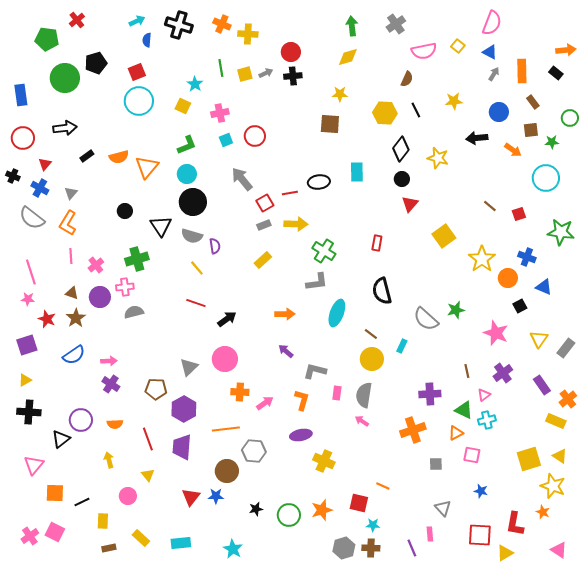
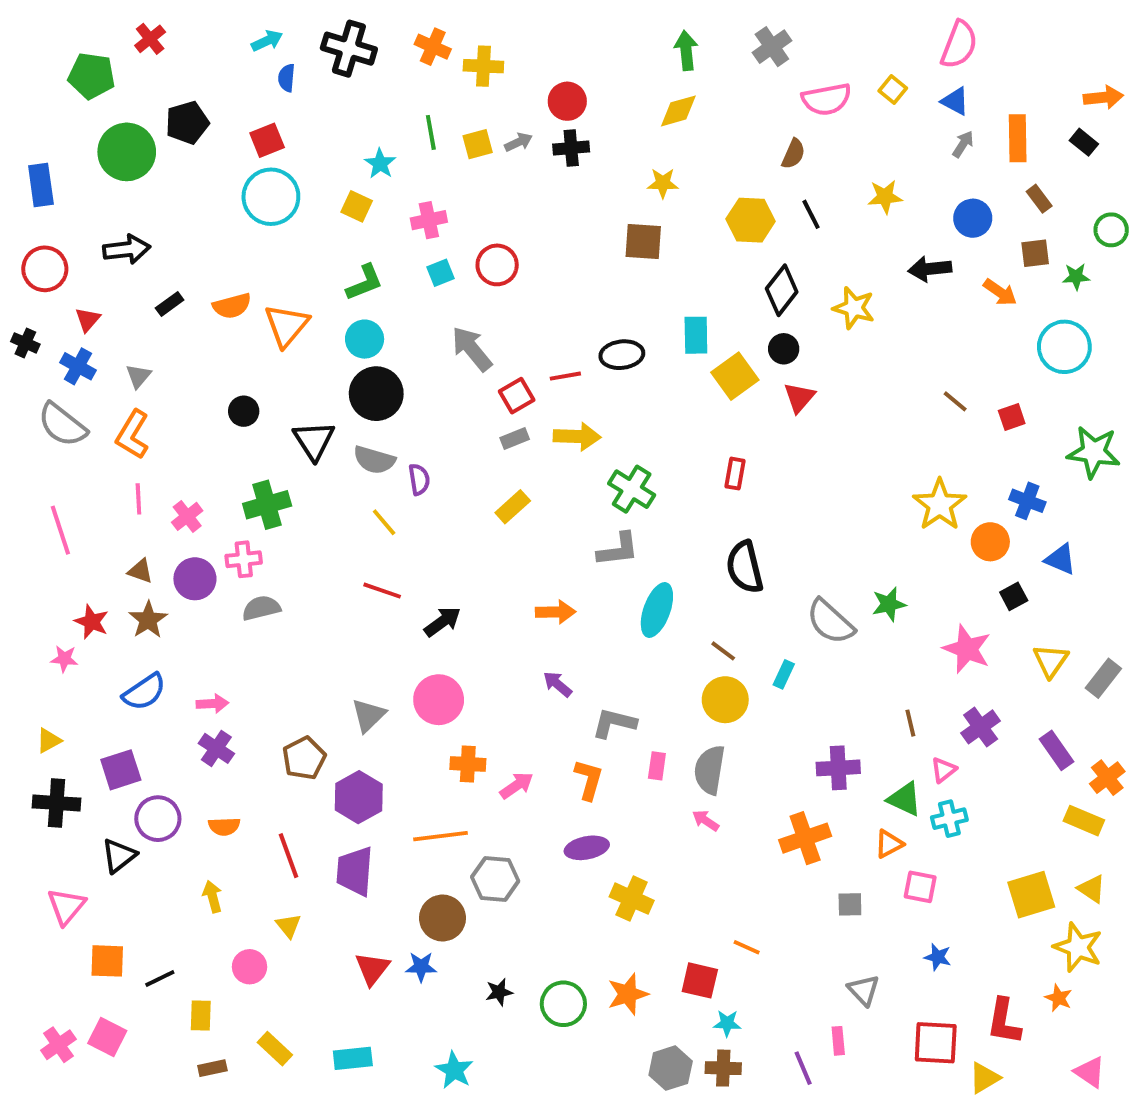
yellow square: (444, 236) -> (735, 376), moved
pink star: (28, 299) -> (64, 659), moved
purple square: (27, 345) -> (121, 770), moved
brown pentagon: (156, 389) -> (304, 758), turned -30

